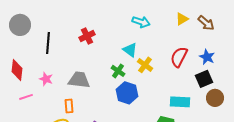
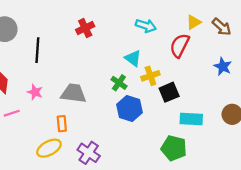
red cross: (87, 36) -> (85, 28), moved
red semicircle: (179, 57) -> (180, 45), moved
yellow cross: (145, 65) -> (150, 76), turned 35
black square: (204, 79) -> (169, 92), moved

